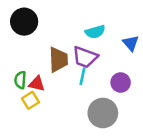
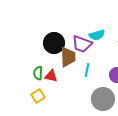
black circle: (24, 22) -> (54, 43), moved
purple trapezoid: (85, 57) -> (82, 44), moved
yellow square: (30, 100) -> (38, 96), moved

